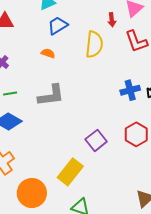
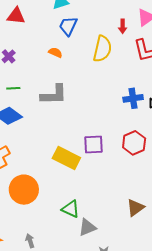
blue trapezoid: (58, 26) -> (68, 26), turned -40
purple square: (96, 140) -> (93, 144), turned 30
yellow rectangle: (70, 172) -> (66, 158), moved, turned 72

